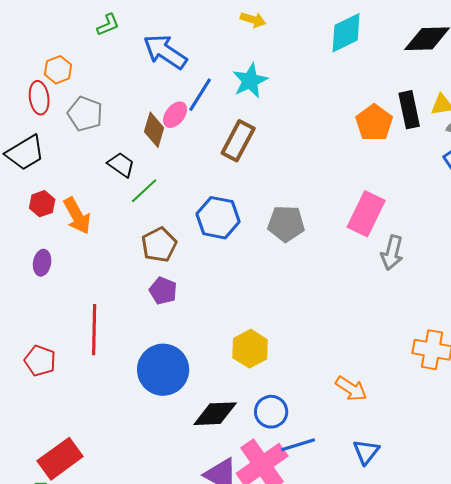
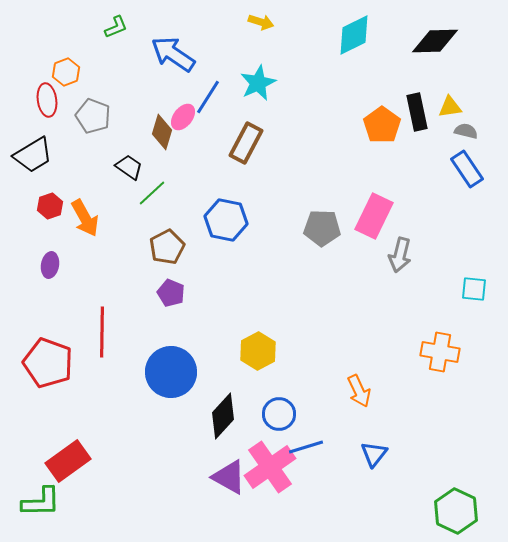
gray pentagon: (286, 224) -> (322, 228), moved
red pentagon: (40, 361) -> (48, 363), size x1.6
orange arrow: (351, 389) -> (359, 391), turned 32
black diamond: (215, 414) -> (223, 416), turned -45

